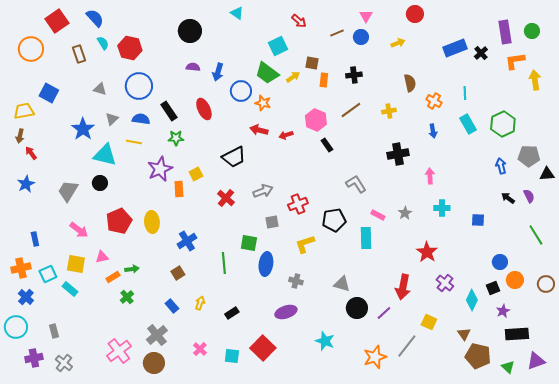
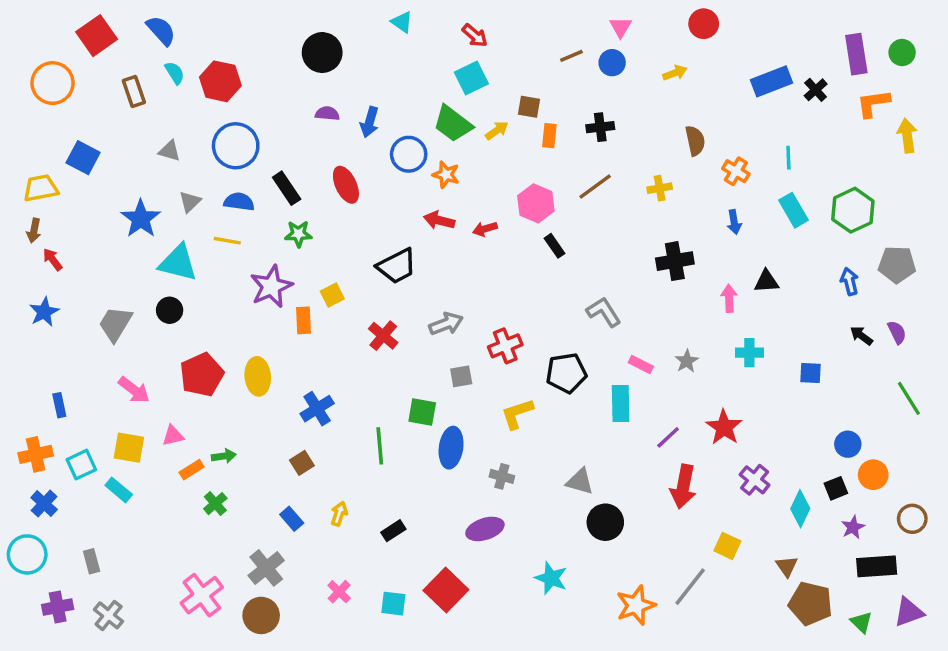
red arrow: (299, 21) -> (475, 36), moved
black triangle: (547, 174) -> (766, 281), moved
brown circle: (546, 284) -> (912, 519), moved
purple line: (384, 313) -> (668, 437), moved

